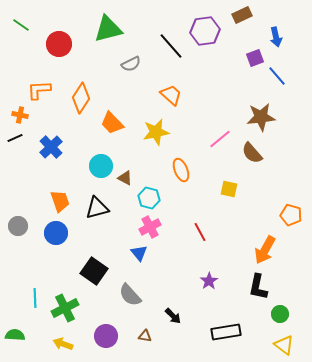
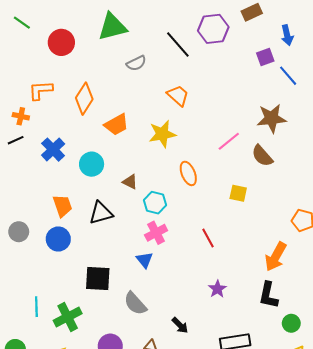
orange trapezoid: (112, 123) -> (117, 125), turned -75
cyan circle: (101, 166) -> (92, 164), moved
black square: (94, 271) -> (98, 279), turned -32

